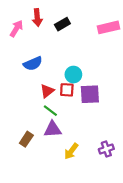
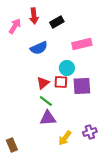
pink rectangle: (108, 27) -> (82, 44), moved
blue semicircle: (33, 64) -> (39, 48), moved
brown rectangle: (26, 139) -> (12, 145), moved, turned -56
purple cross: (106, 149) -> (90, 132), moved

